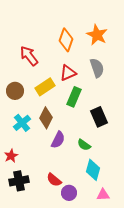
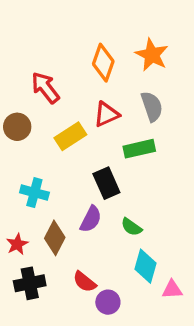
brown circle: (15, 91) -> (17, 127), moved
green rectangle: (74, 97) -> (139, 149), moved, turned 54
black rectangle: (99, 117) -> (106, 183), moved
brown diamond: (46, 118) -> (55, 238), moved
cyan cross: (22, 123) -> (34, 193), turned -36
pink triangle: (103, 195) -> (172, 290), moved

